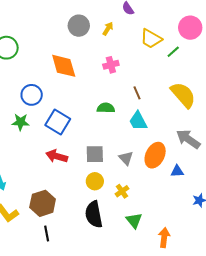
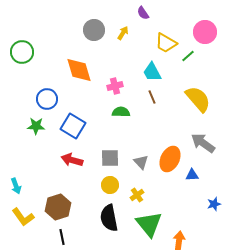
pink cross: (111, 65) -> (115, 86), moved
cyan trapezoid: (138, 121) -> (152, 72), moved
green triangle: (134, 220) -> (149, 224), size x1.6

